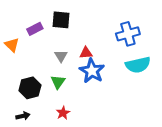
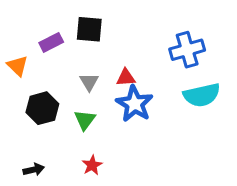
black hexagon: (30, 88) -> (42, 108), moved

